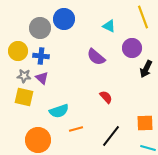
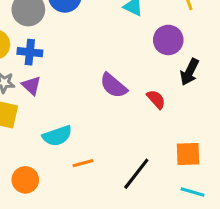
purple semicircle: (96, 57) -> (113, 86), moved
red semicircle: (106, 97) -> (156, 99), moved
orange circle: (38, 140) -> (25, 180), size x0.7

